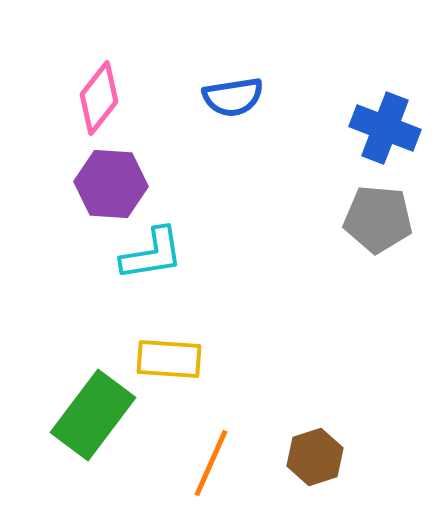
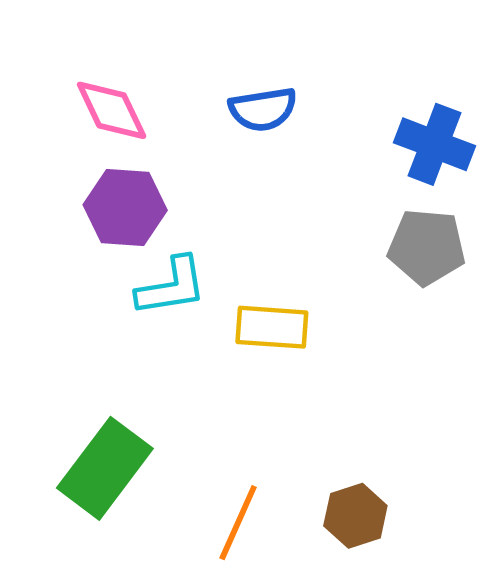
pink diamond: (99, 98) -> (112, 110), turned -64
yellow rectangle: (169, 359) -> (272, 327), moved

